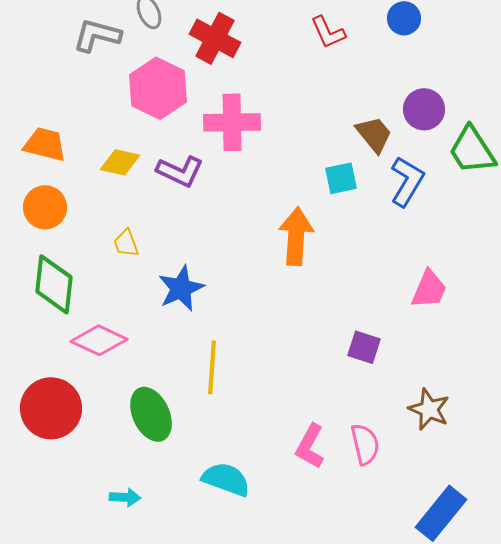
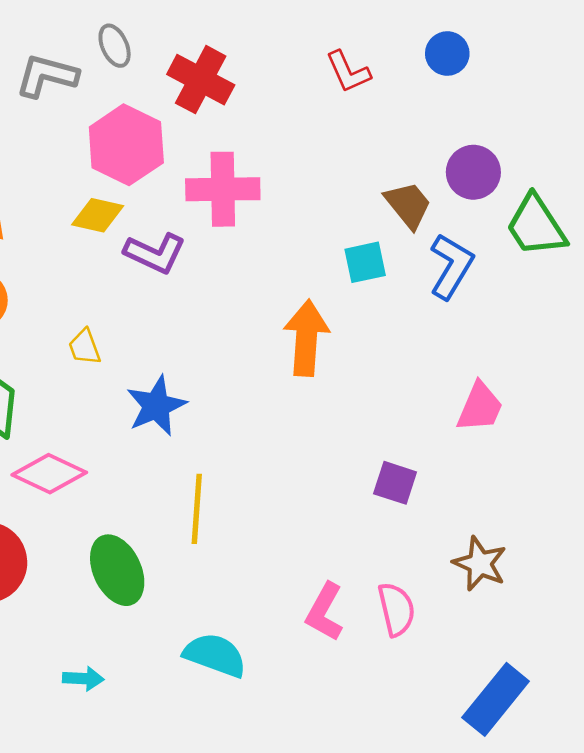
yellow diamond: (120, 162) -> (98, 215), moved

